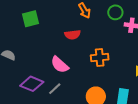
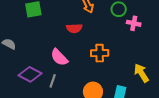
gray line: (55, 89) -> (53, 81), turned -32

